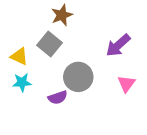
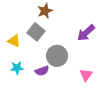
cyan star: (22, 82) -> (17, 68), moved
pink triangle: (126, 84) -> (86, 75), moved

